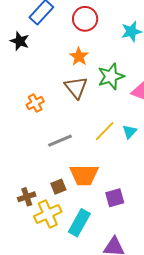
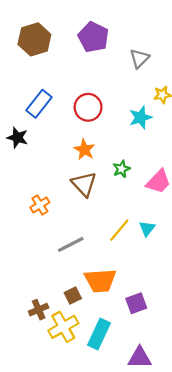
green star: (111, 76) -> (121, 169), size x0.6

